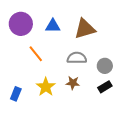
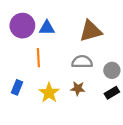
blue triangle: (53, 26) -> (47, 28), moved
orange line: (36, 54) -> (38, 58), turned 36
blue rectangle: (16, 94) -> (17, 87), moved

